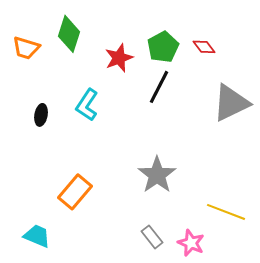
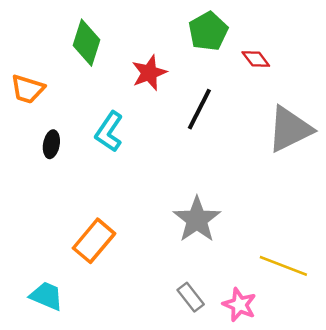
green pentagon: (163, 47) -> (208, 31), moved
orange trapezoid: (26, 48) -> (28, 89), moved

